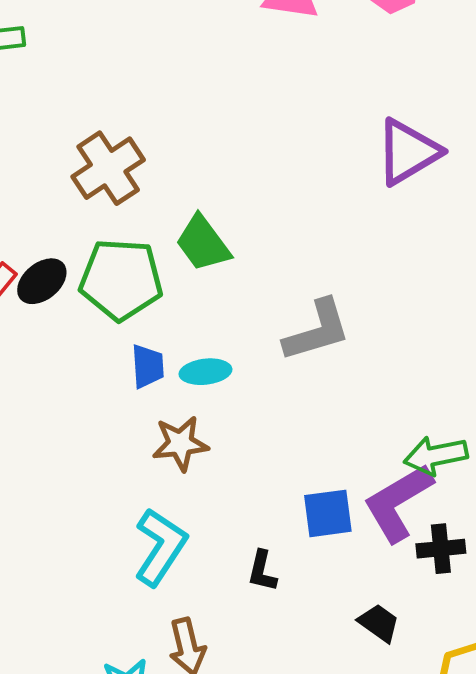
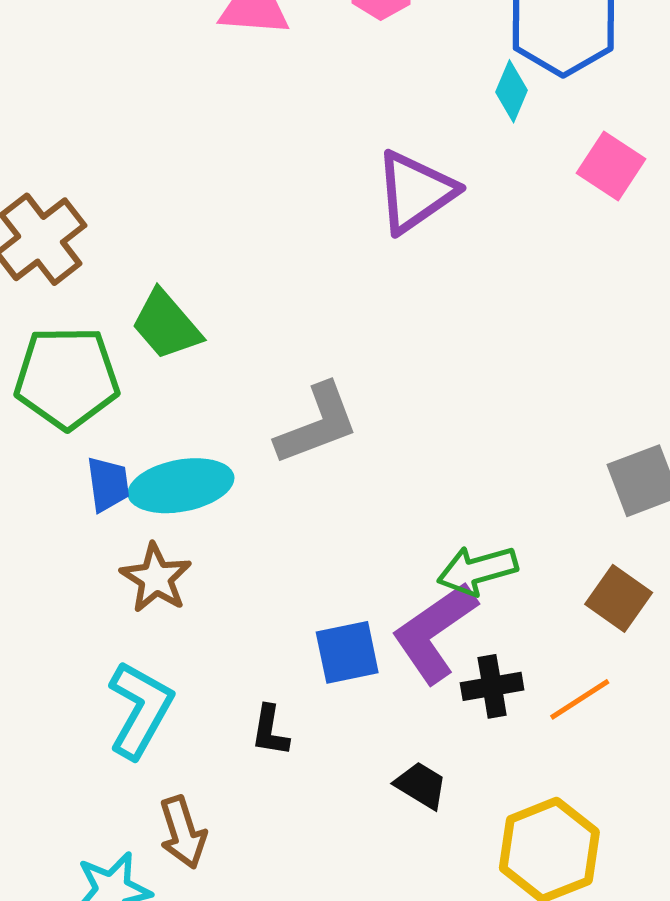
cyan ellipse: (205, 372) -> (181, 486), size x1.6
brown star: (180, 443) -> (156, 578), turned -30

